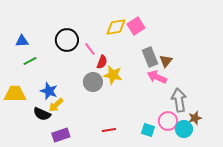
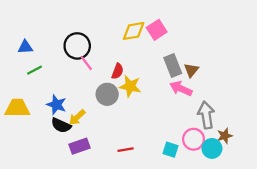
pink line: (90, 49) -> (86, 63), moved
yellow arrow: (56, 105) -> (77, 117), moved
black semicircle: (42, 114) -> (61, 125), moved
purple rectangle: (61, 135) -> (79, 146), moved

